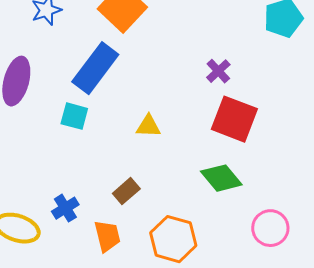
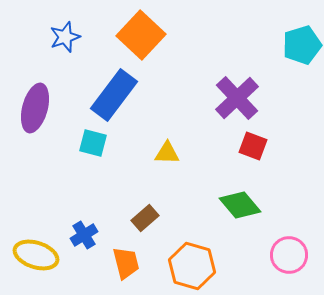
purple cross: (218, 71) -> (237, 98), size x1.8
red square: (234, 119) -> (253, 146), size x0.6

